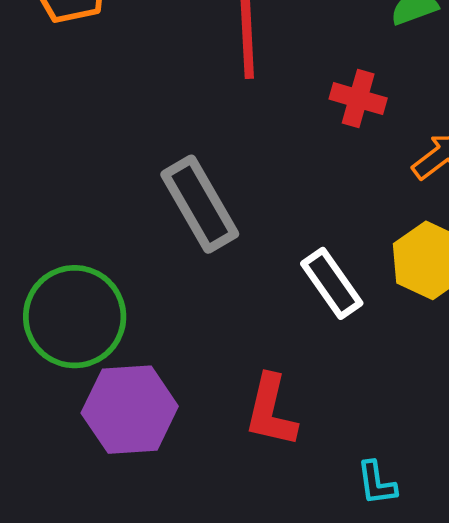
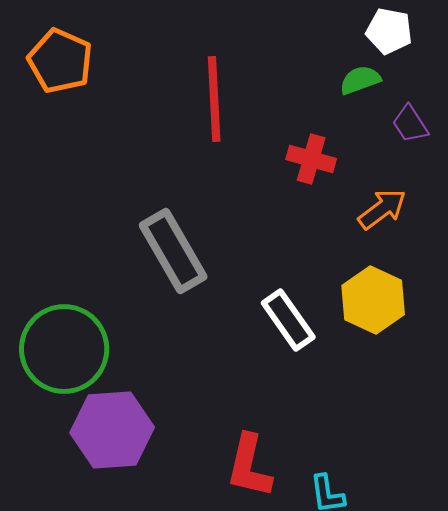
red L-shape: (271, 411) -> (249, 466), moved

